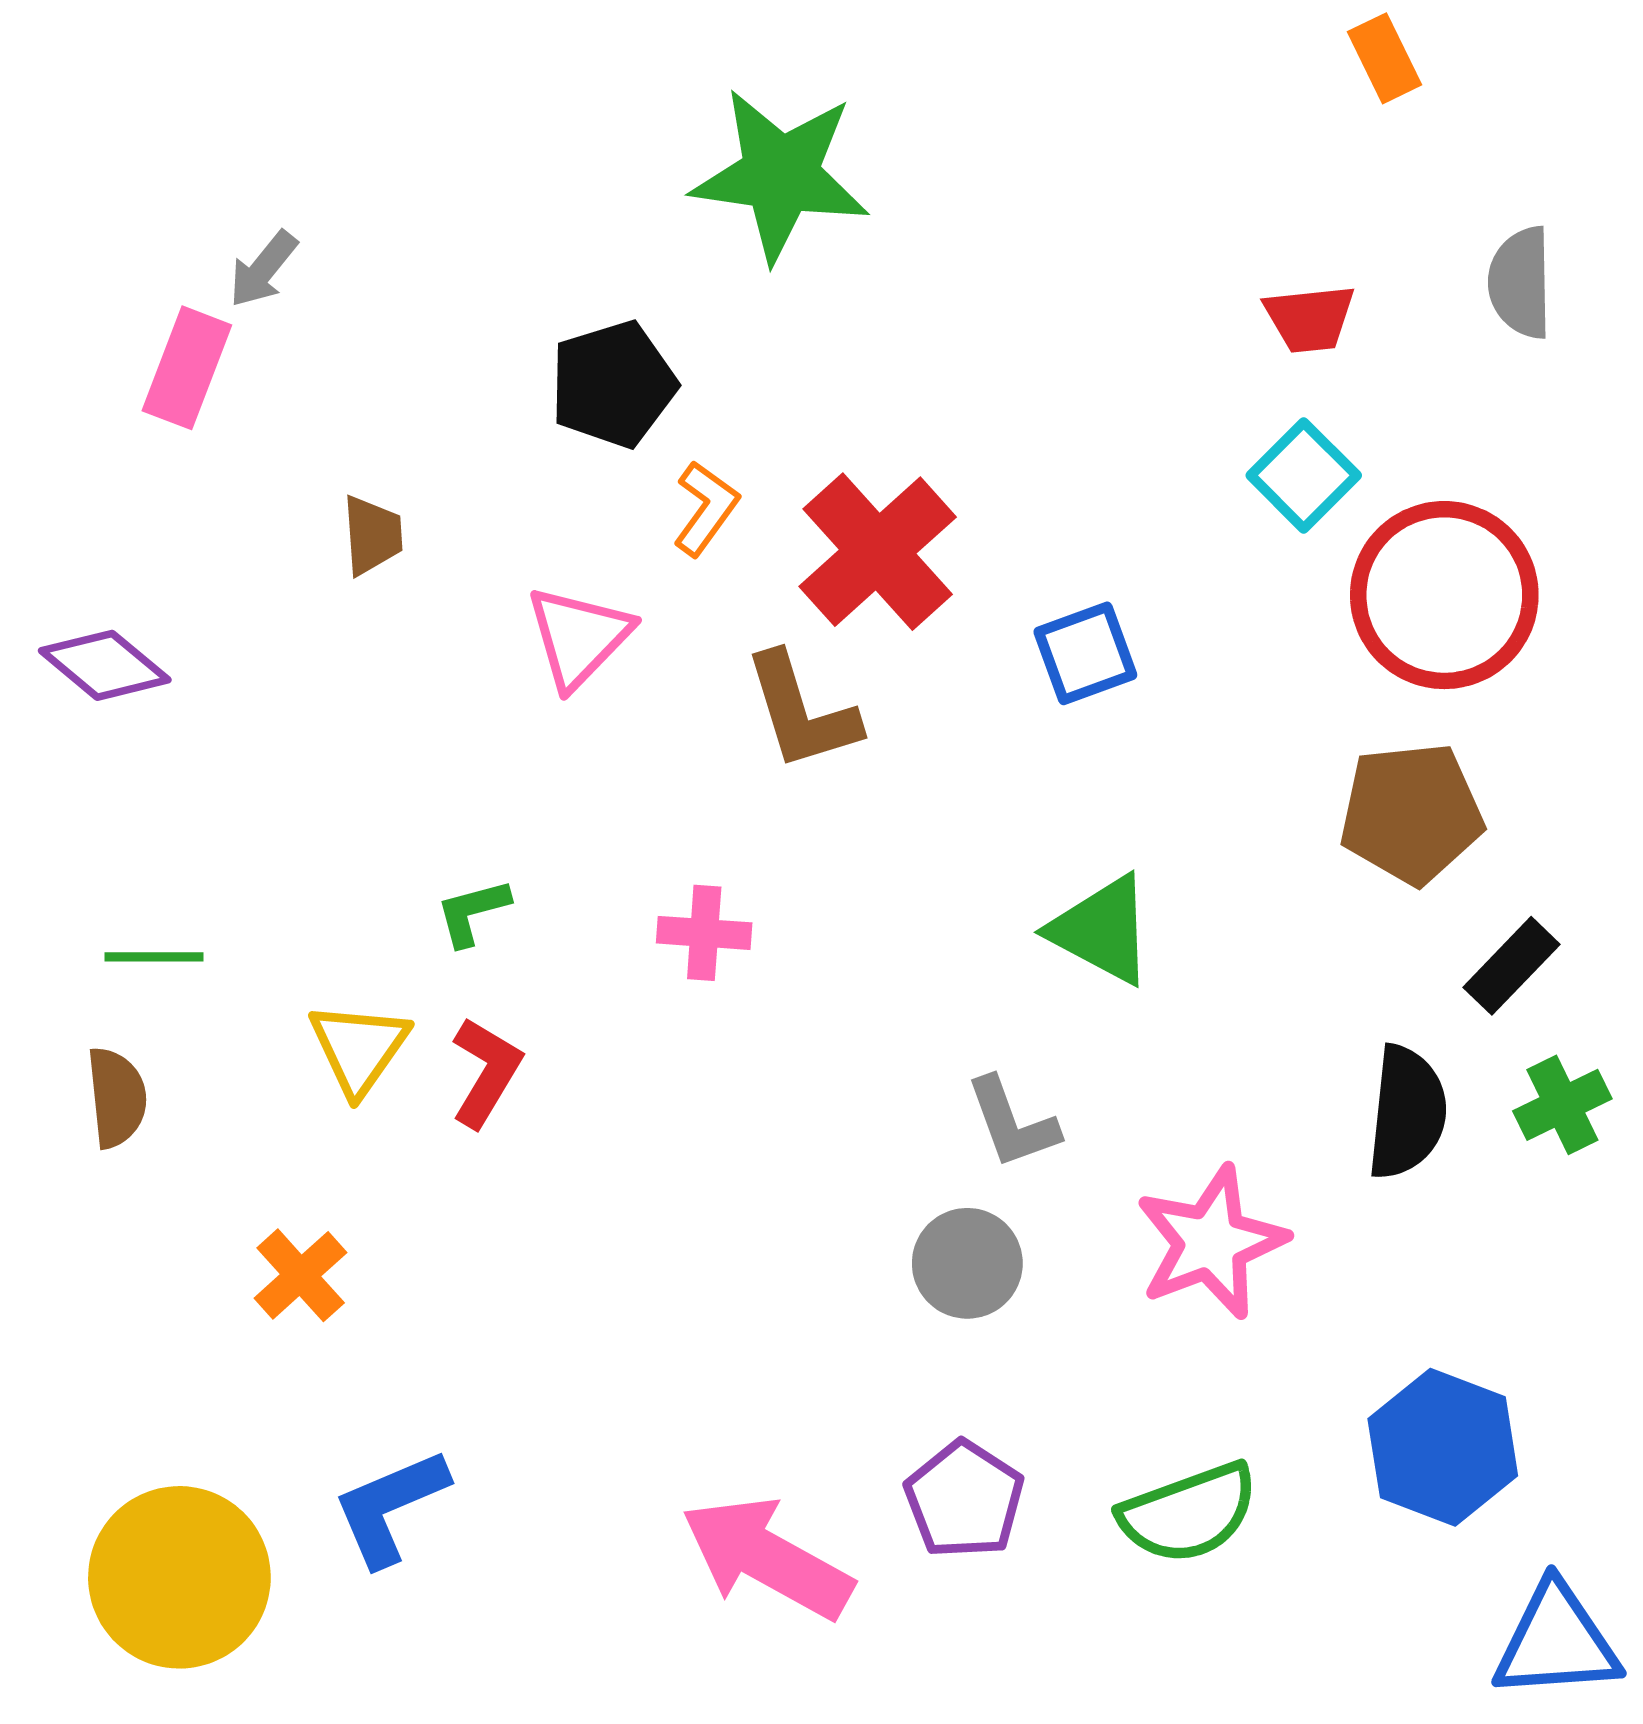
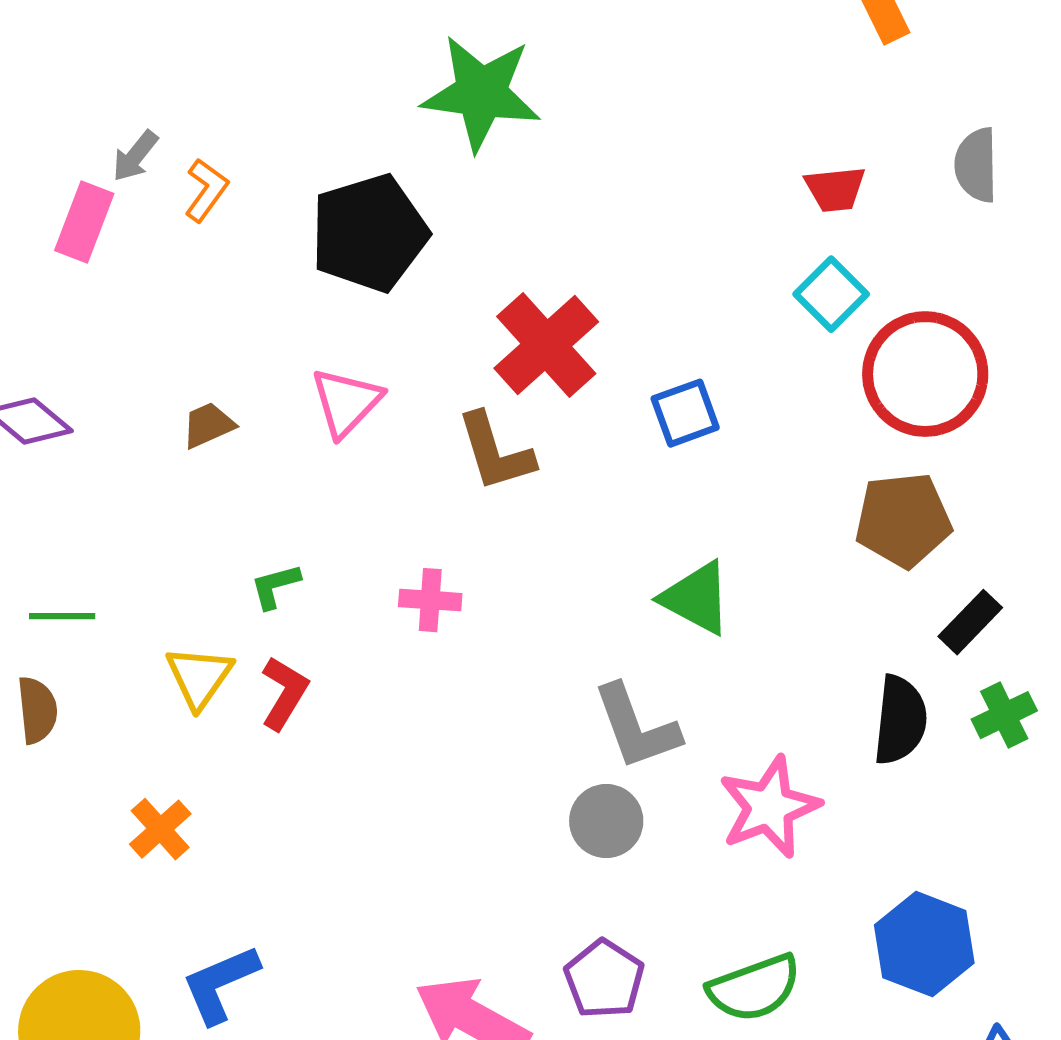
black pentagon: (613, 384) -> (369, 233), size x1.4
orange L-shape: (706, 508) -> (206, 190), moved
brown trapezoid: (372, 535) -> (208, 425), moved, turned -110
gray L-shape: (1012, 1123) -> (636, 727), size x1.4

